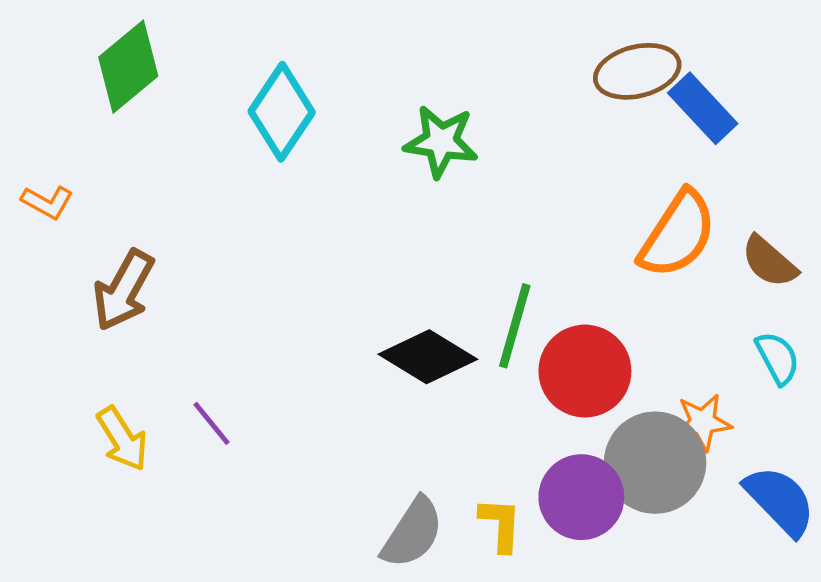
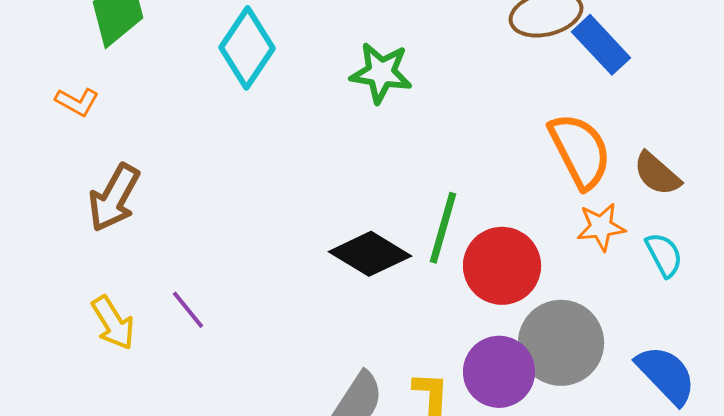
orange L-shape: (47, 202) -> (77, 102), moved
orange semicircle: (678, 234) -> (580, 151), turned -60
orange star: (703, 422) -> (601, 227), moved

